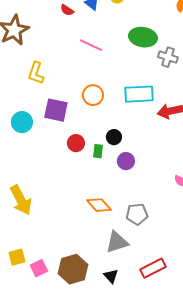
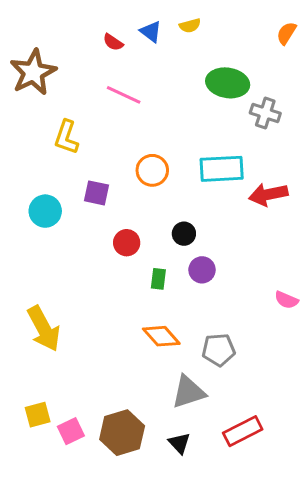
pink line: (91, 45) -> (124, 95), moved
purple square: (56, 110) -> (96, 193), size x0.7
green rectangle: (98, 151) -> (158, 279), moved

